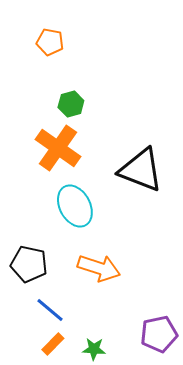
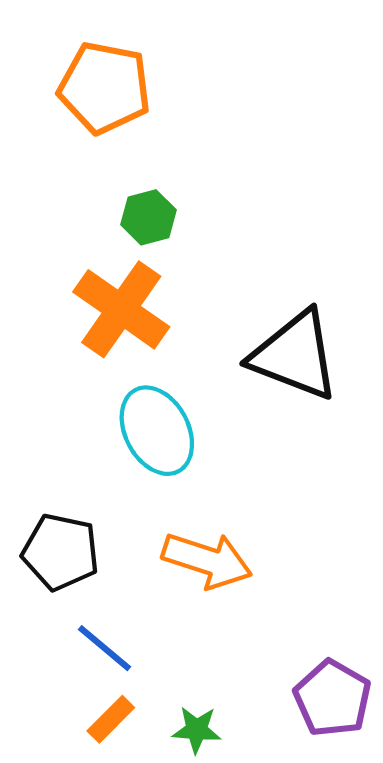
orange pentagon: (50, 42) -> (105, 88), size x1.6
purple pentagon: (159, 334) -> (333, 698), turned -30

